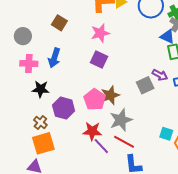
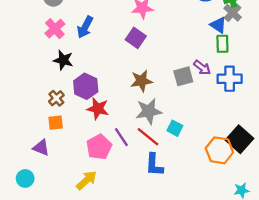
pink cross: (29, 64) -> (55, 29), turned 36
pink pentagon: (95, 100) -> (99, 147), moved
red star: (92, 131) -> (98, 109), moved
cyan square: (166, 134) -> (175, 128), moved
orange square: (43, 143) -> (56, 123), size x0.6

